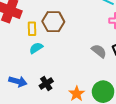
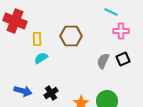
brown hexagon: (53, 22) -> (71, 36), moved
gray semicircle: (99, 51) -> (103, 61), turned -105

